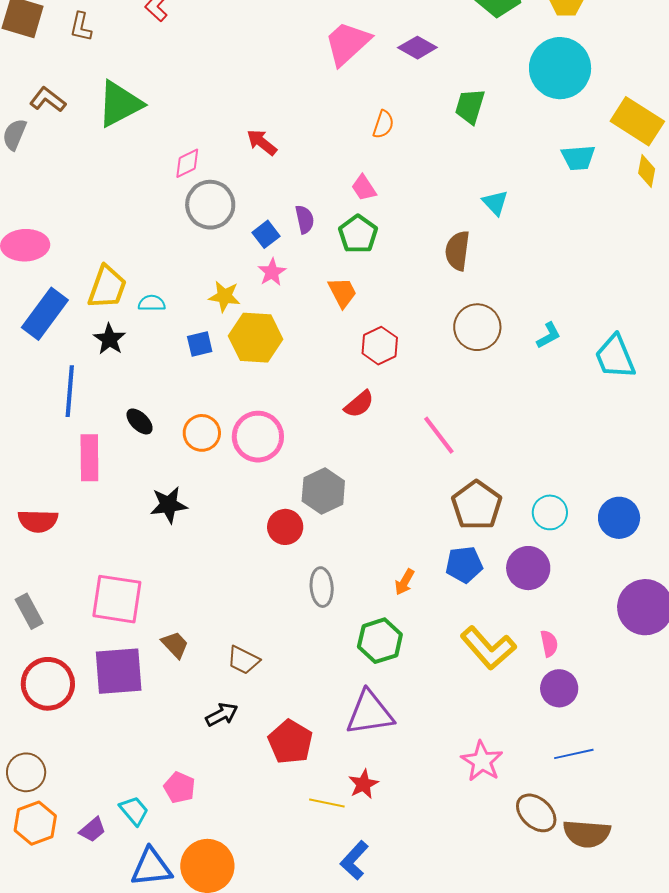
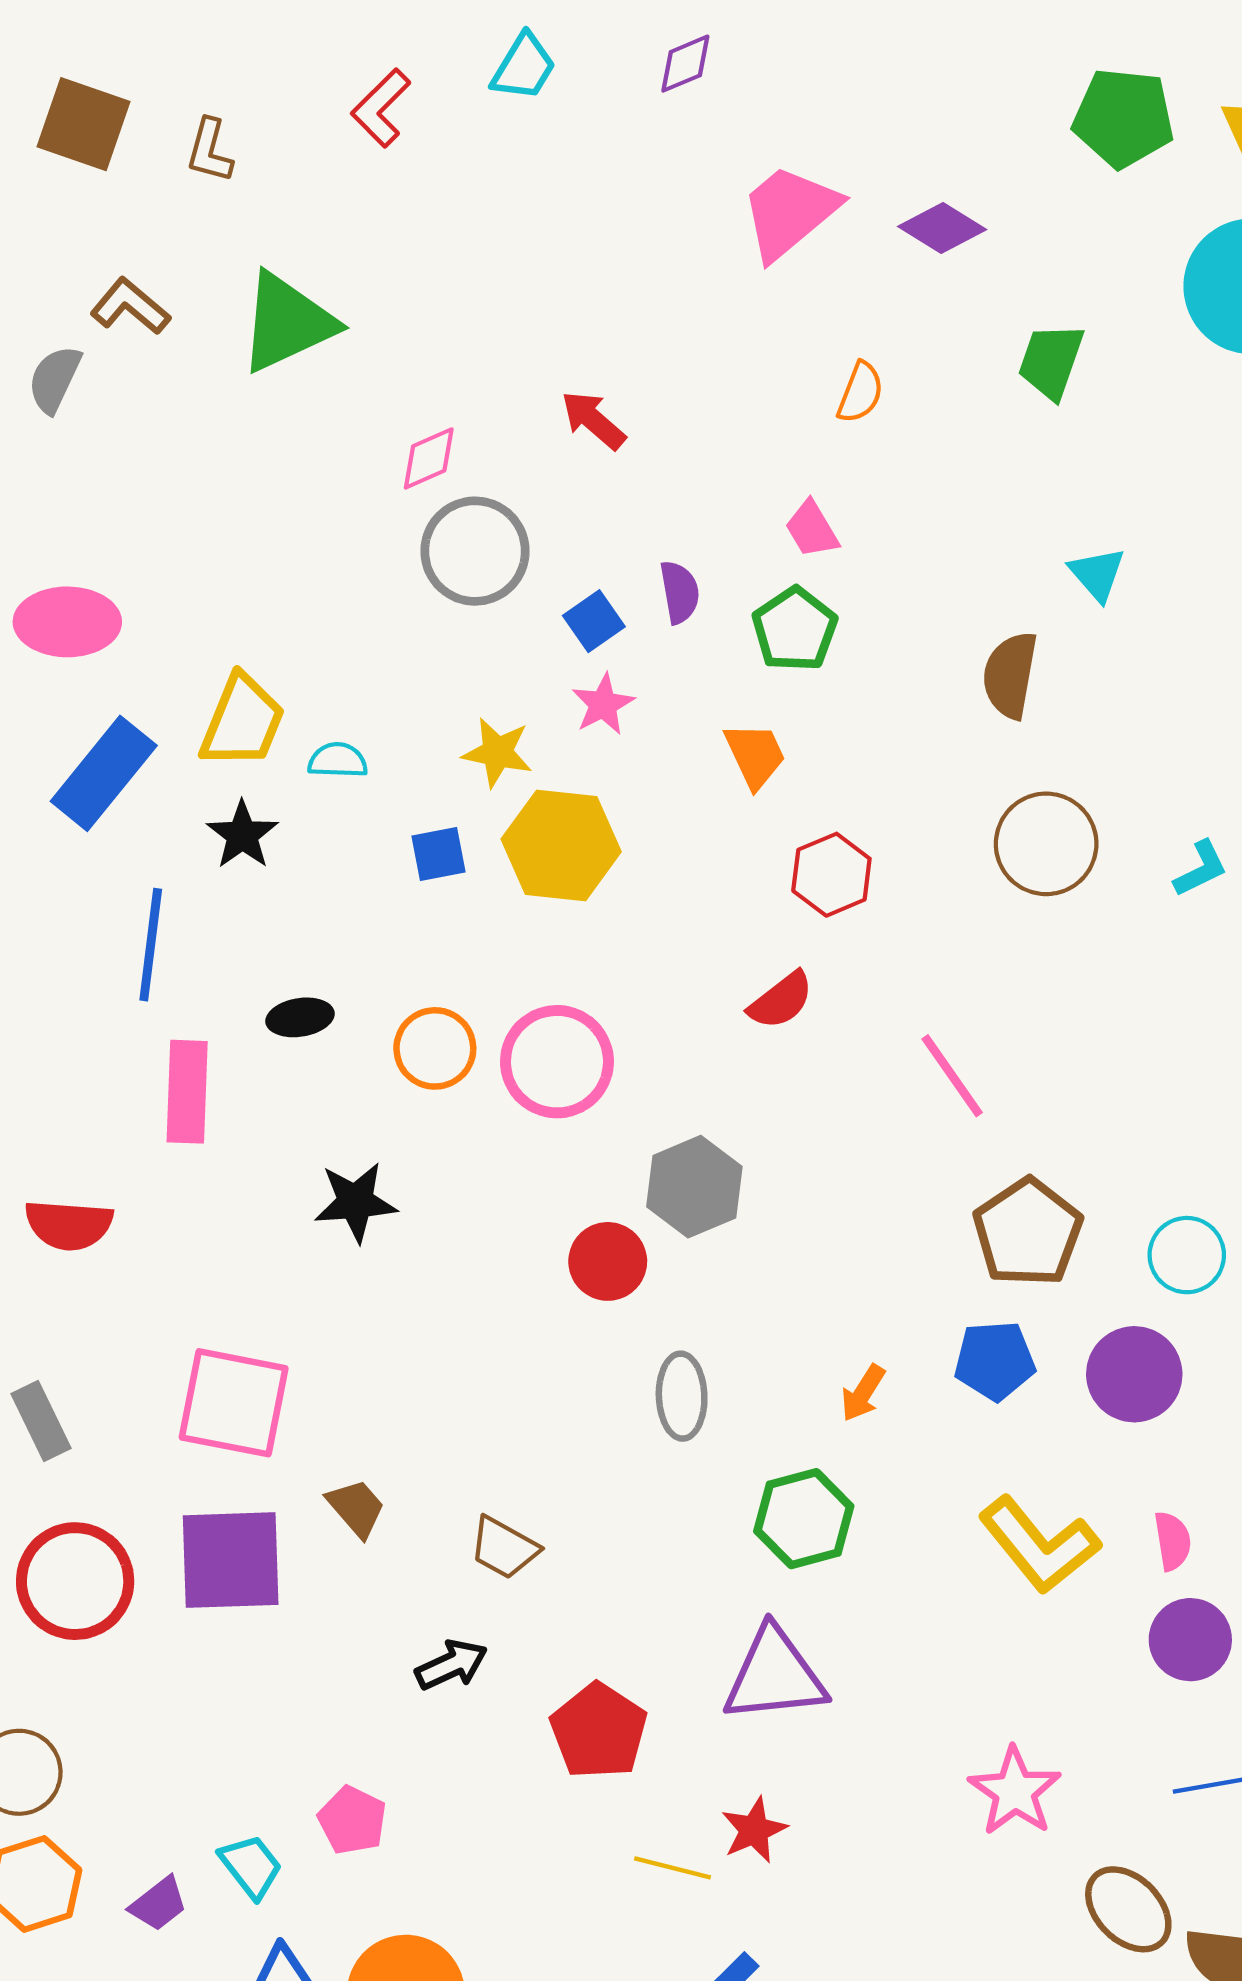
black ellipse: (140, 421) -> (300, 1017), turned -56

